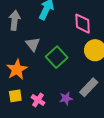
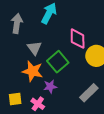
pink diamond: (83, 24) -> (78, 39), moved
orange star: (17, 69) -> (33, 71), moved, turned -30
purple star: (66, 98) -> (50, 87), moved

